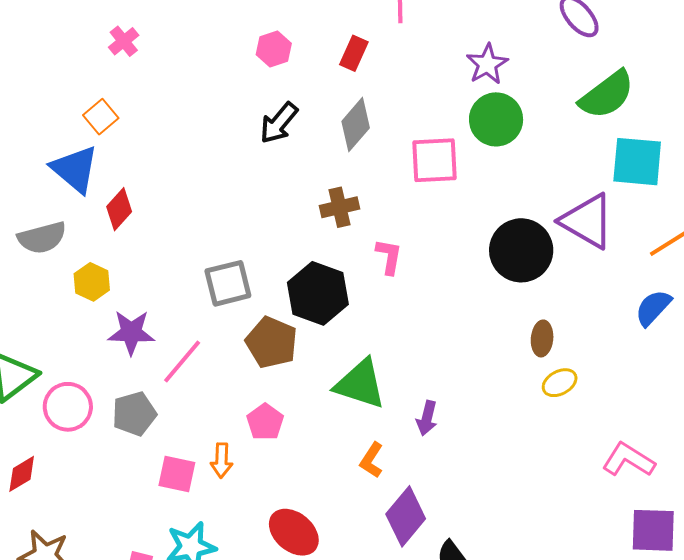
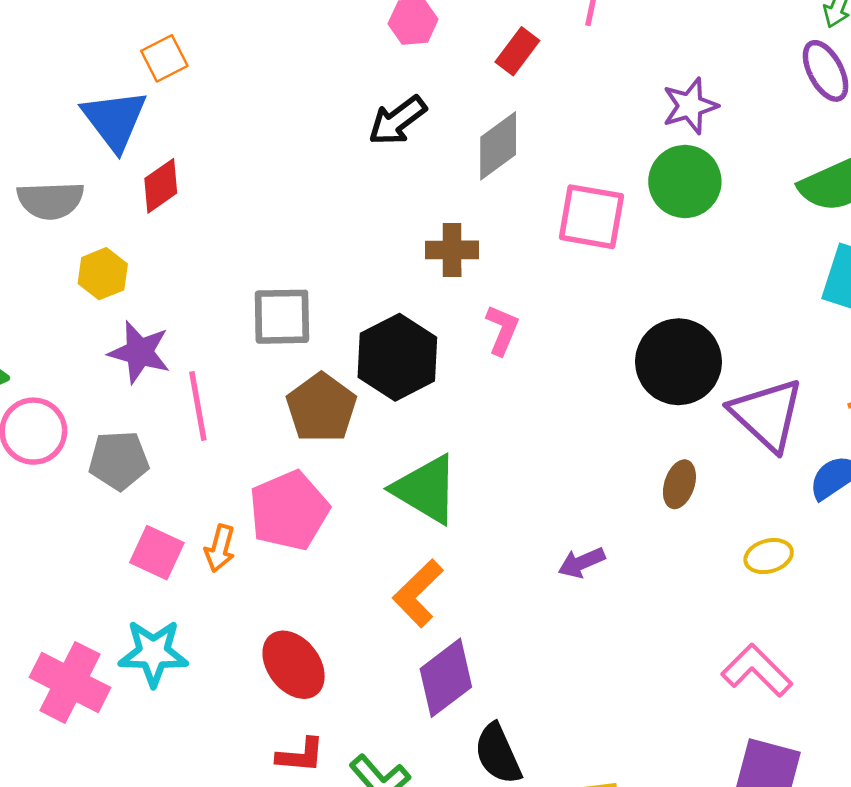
purple triangle: (587, 221) -> (767, 414), moved
pink line: (182, 361) -> (198, 406), turned -63
yellow ellipse: (560, 383) -> (769, 556), moved
purple arrow: (427, 418) -> (582, 563), moved, turned 40
pink pentagon: (265, 422) -> (289, 511), size x1.6
orange L-shape: (372, 460) -> (418, 593), size x1.4

